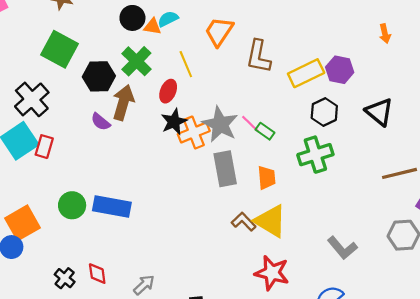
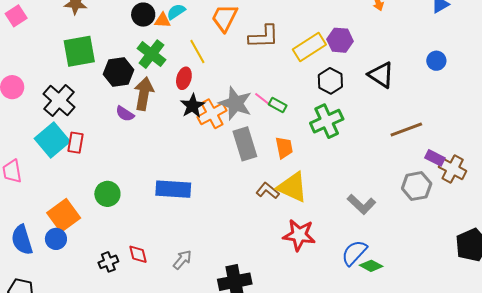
green square: (59, 49) -> (79, 51), turned -32
brown L-shape: (259, 56) -> (264, 37), turned -96
blue rectangle: (112, 206) -> (173, 189), moved
black cross: (65, 278) -> (108, 262), turned 36

